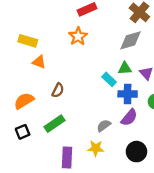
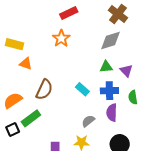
cyan rectangle: (109, 79) -> (82, 89), moved
brown semicircle: (58, 90) -> (44, 90), size x1.5
purple semicircle: (129, 117) -> (112, 113), turned 144
green rectangle: (54, 124) -> (31, 118), moved

